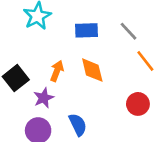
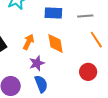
gray line: (129, 31) -> (85, 16), turned -56
purple star: (44, 98) -> (37, 63), moved

